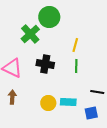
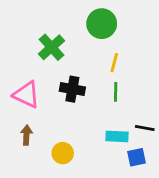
green circle: (49, 17) -> (102, 24), moved
cyan rectangle: (68, 102) -> (117, 136), moved
yellow circle: (48, 103) -> (63, 153), moved

